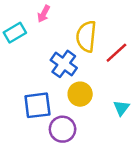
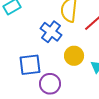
yellow circle: (80, 94) -> (74, 56), moved

